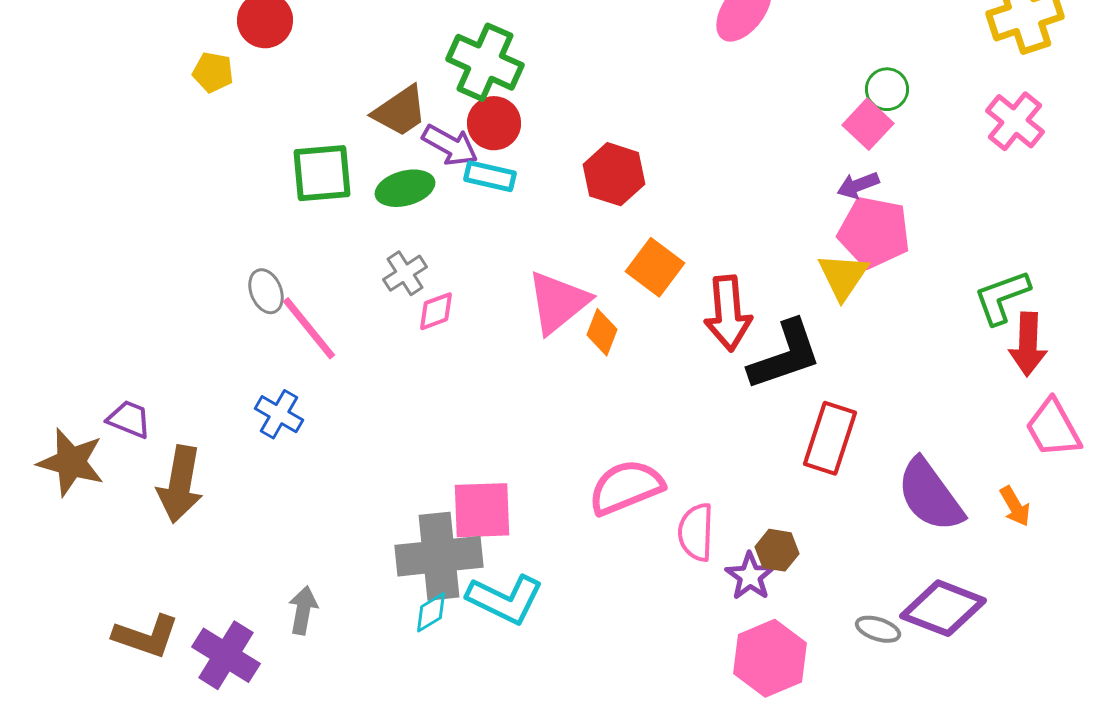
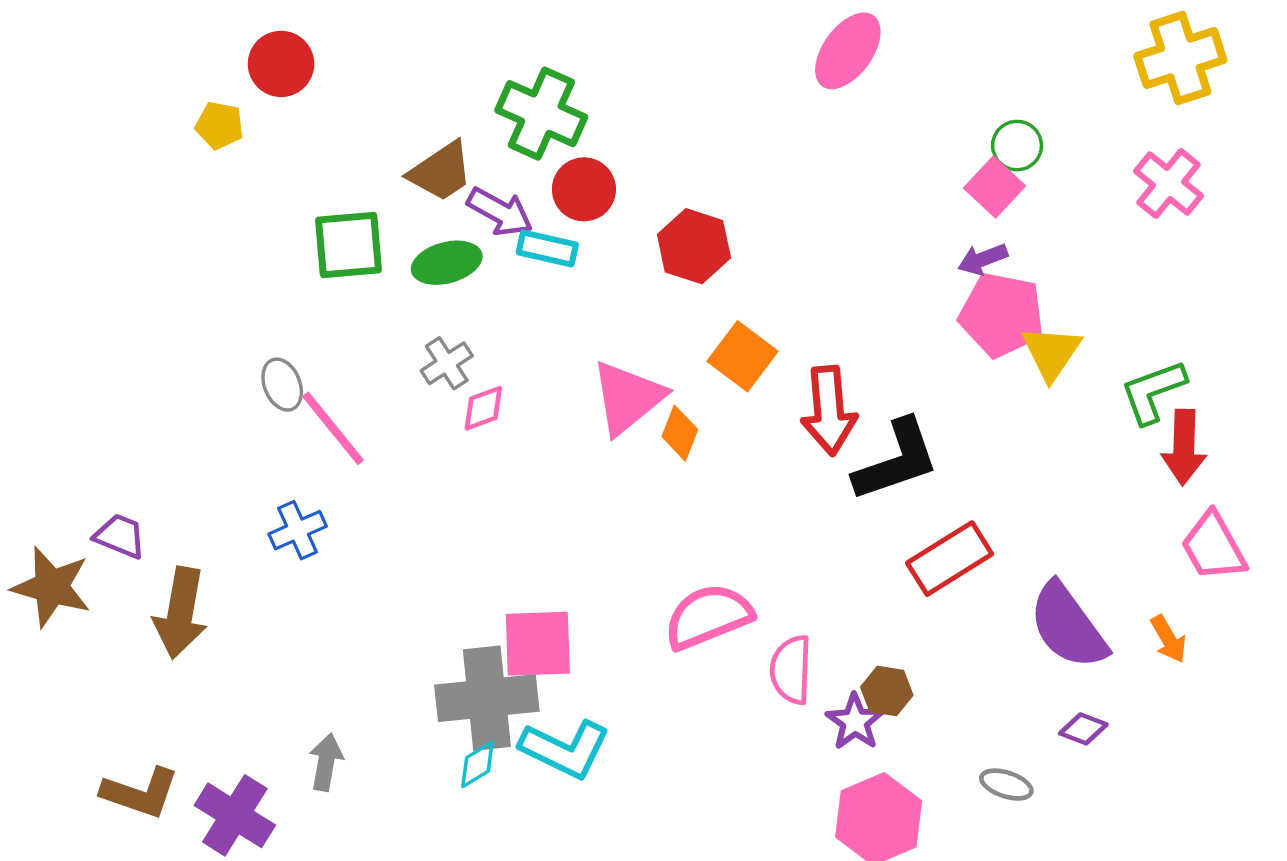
red circle: (494, 123) -> (584, 189), moved
yellow triangle: (843, 276) -> (1051, 353), moved
blue cross: (279, 414) -> (298, 530), turned 36
red rectangle: (830, 438) -> (950, 559), turned 40
purple diamond: (943, 608) -> (1083, 729), moved, size x0.5

